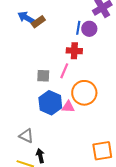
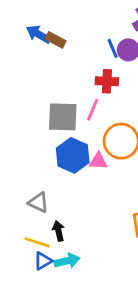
brown rectangle: (38, 22) -> (56, 40), turned 64
blue line: (78, 28) -> (113, 48), turned -32
gray square: (43, 76) -> (63, 117), size x1.6

